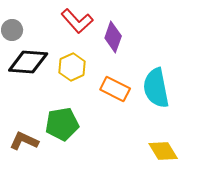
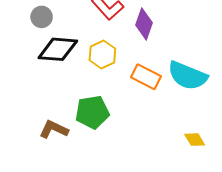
cyan semicircle: (156, 88) -> (188, 76), turned -57
yellow diamond: (163, 151) -> (195, 140), size x0.7

